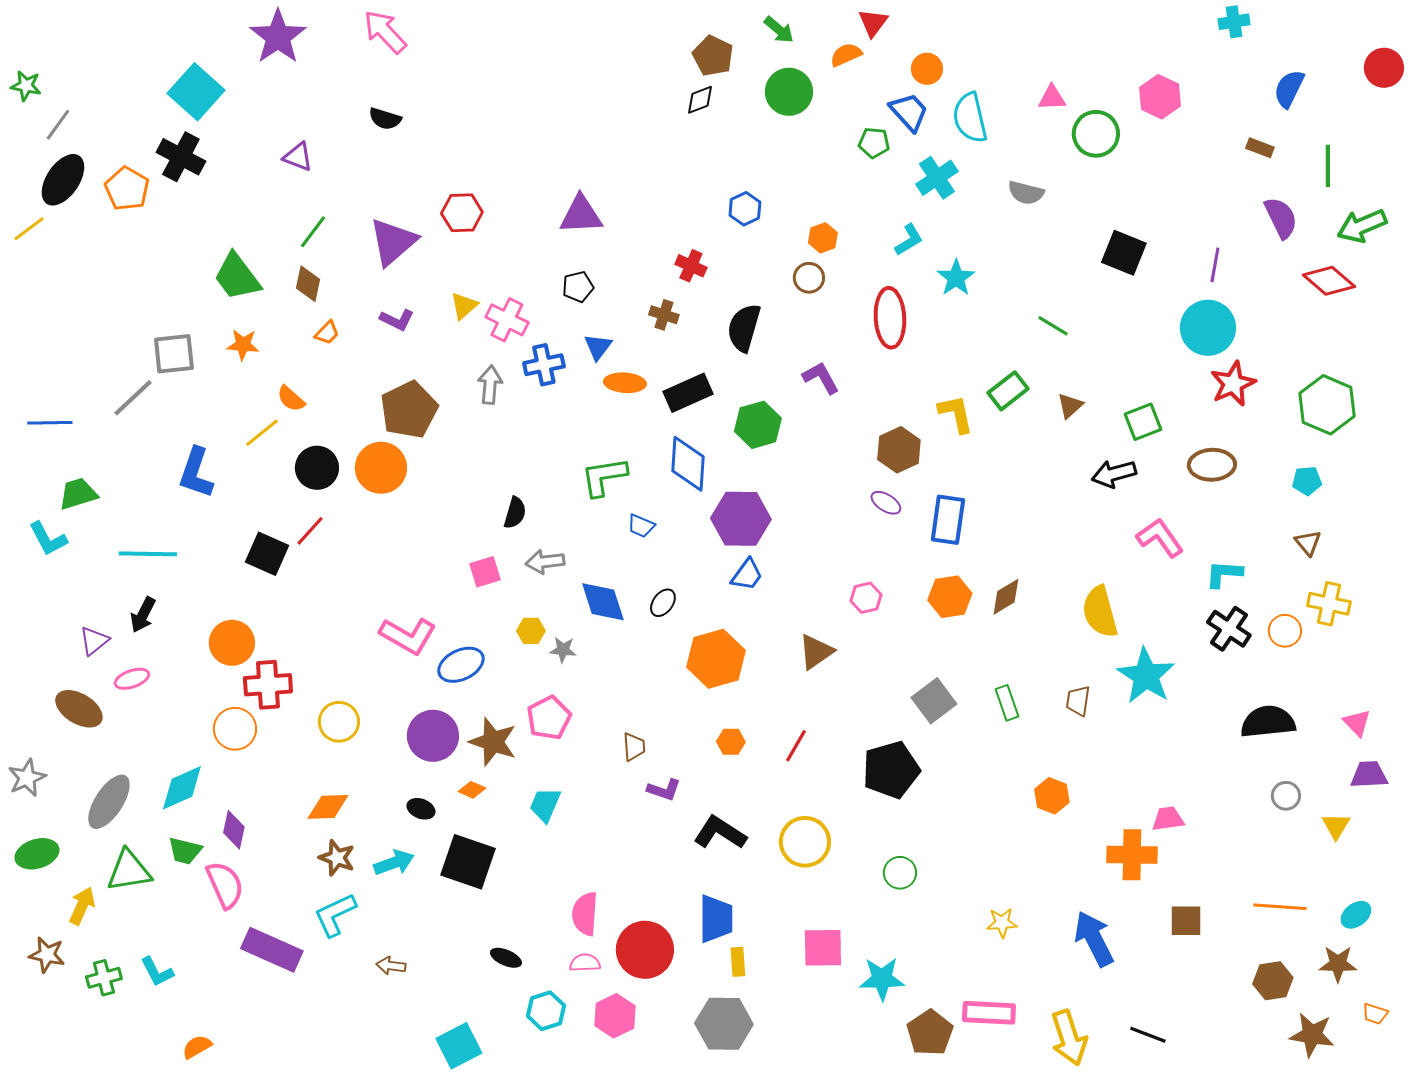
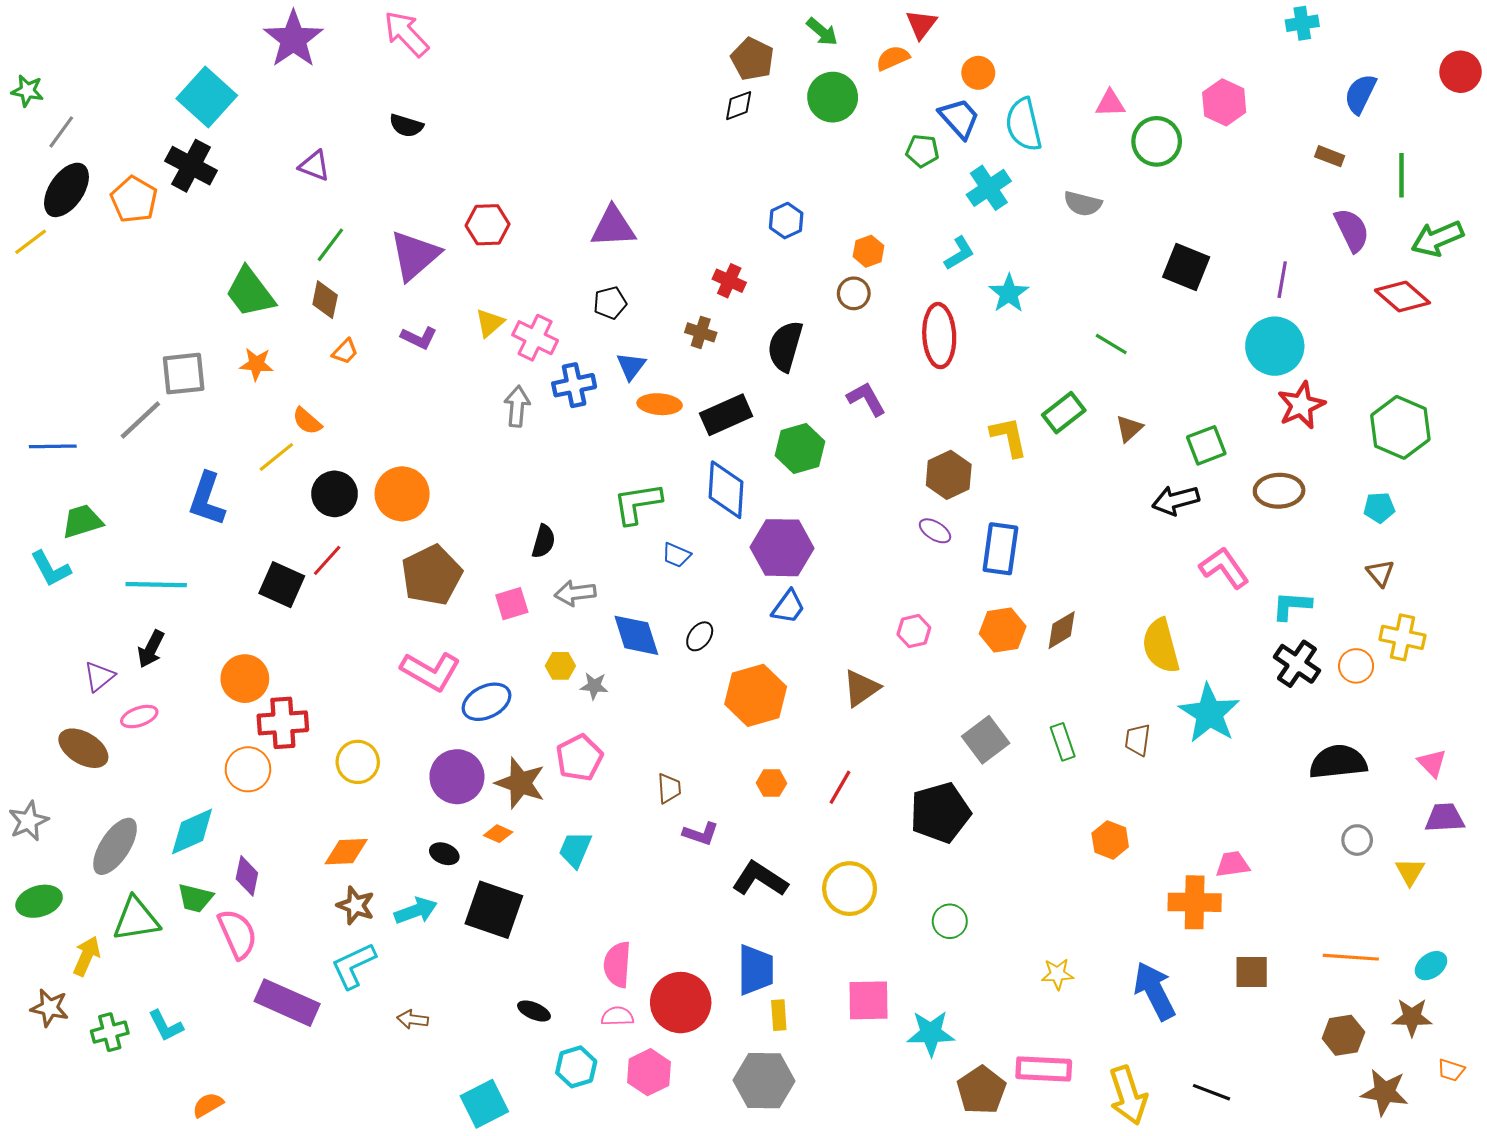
brown pentagon: (409, 410) -> (432, 575), moved

